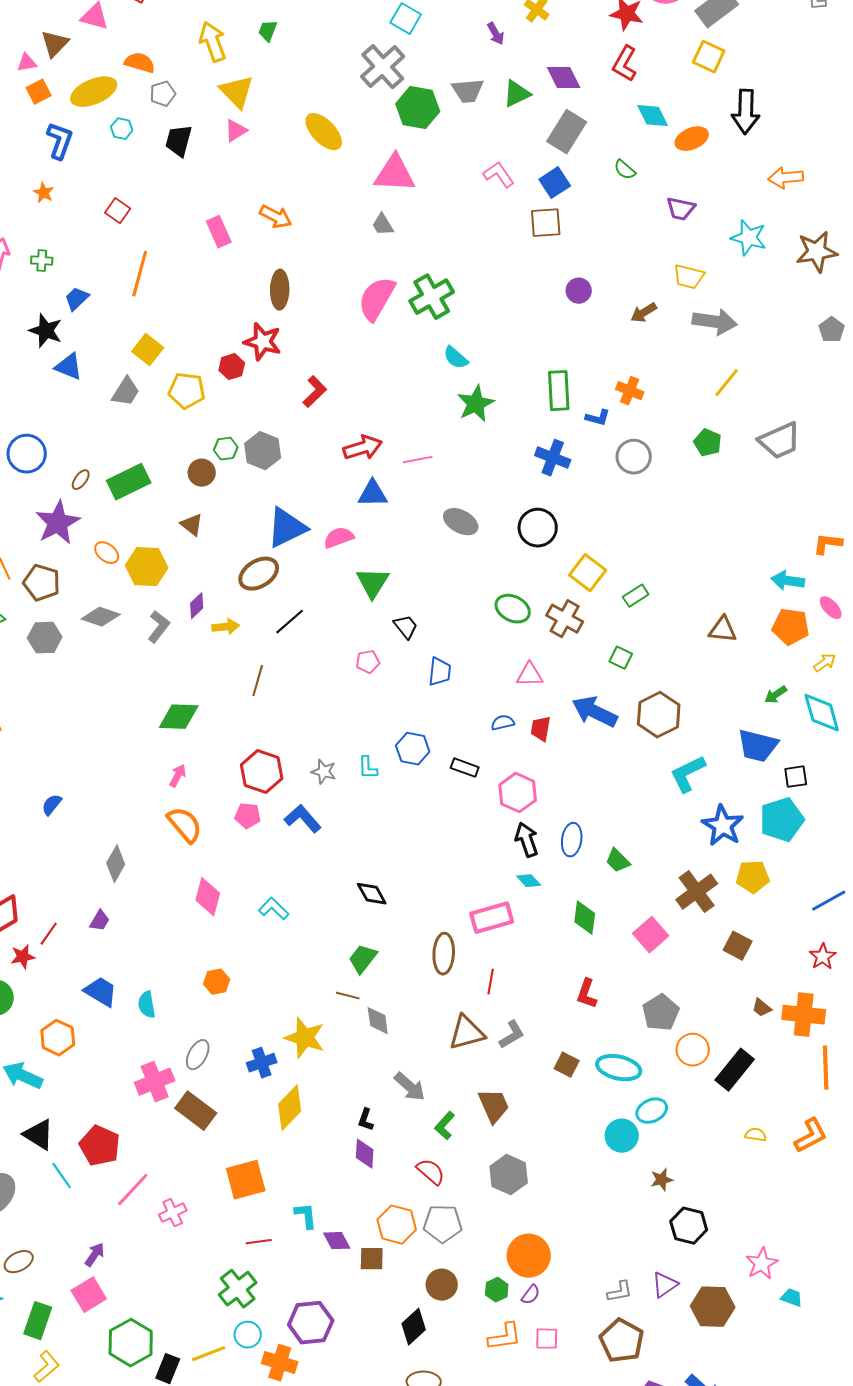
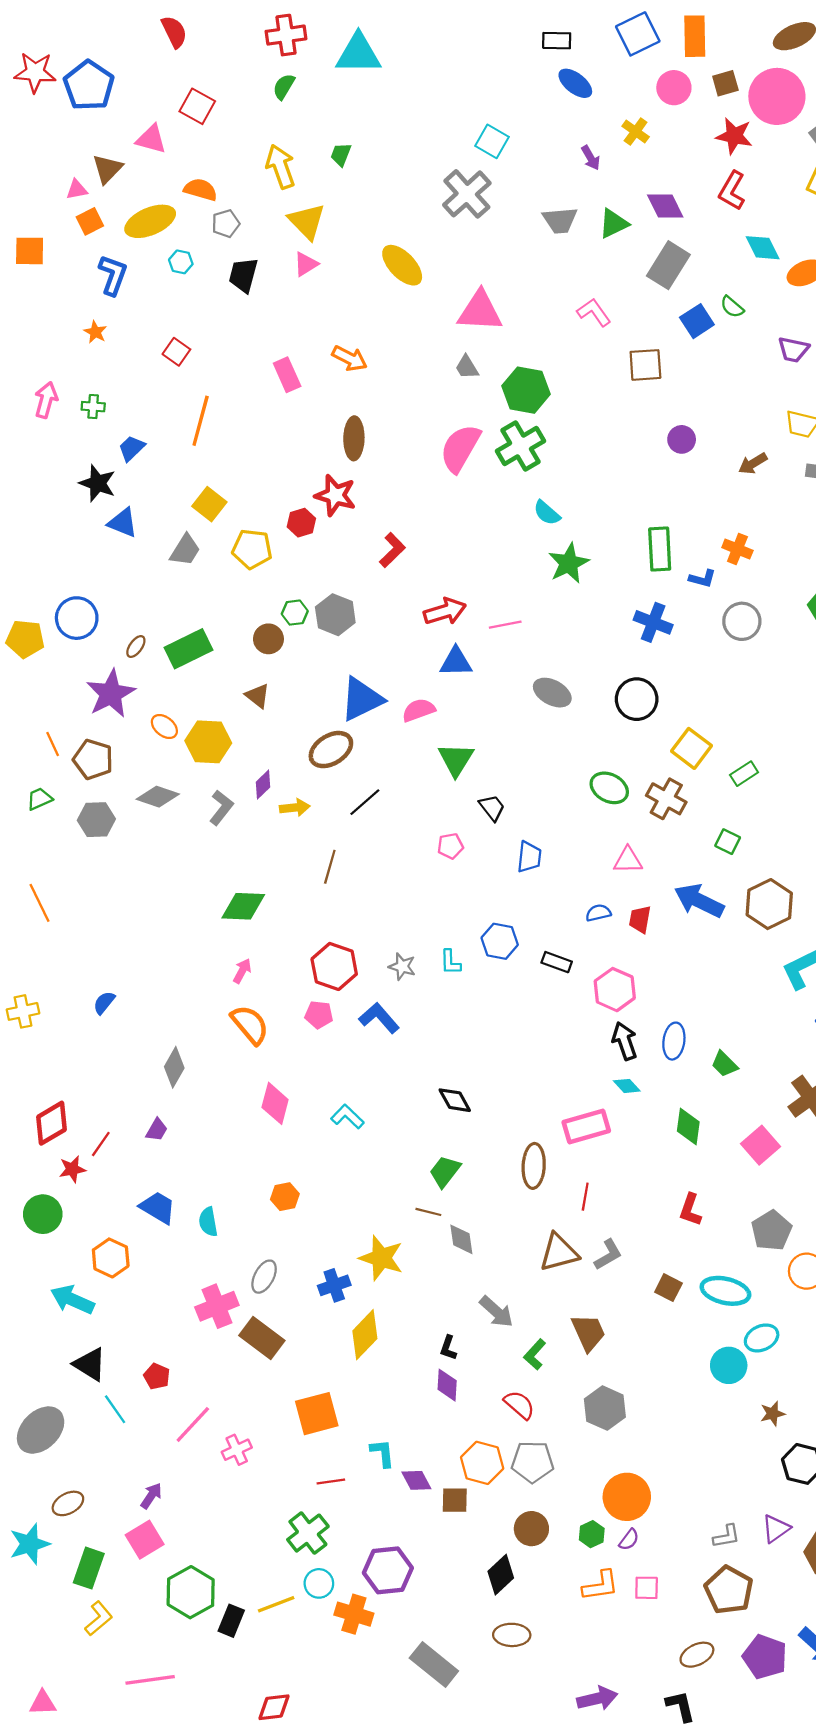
green hexagon: (418, 108) -> (526, 390), moved
blue square: (555, 183) -> (697, 321), moved
red pentagon: (100, 1146) -> (157, 1376), size x0.6

